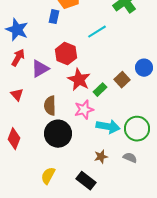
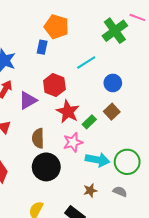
blue circle: (144, 68) -> (113, 83), moved

